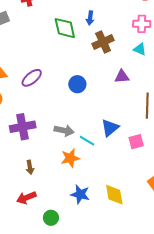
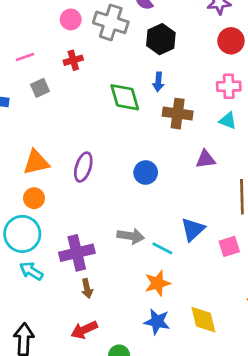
brown cross: (103, 42) -> (178, 114), turned 35
purple ellipse: (32, 78) -> (83, 167), turned -30
purple cross: (23, 127) -> (77, 253), moved
orange star: (70, 158) -> (157, 283), moved

